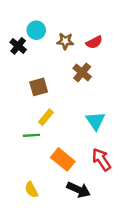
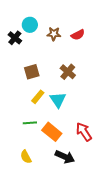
brown cross: (82, 72) -> (68, 72), moved
cyan triangle: (95, 121) -> (58, 100), moved
green line: (31, 135) -> (30, 123), moved

